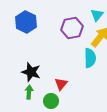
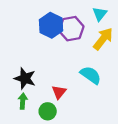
blue hexagon: (26, 22) -> (51, 25), moved
cyan semicircle: (90, 58) -> (91, 75), moved, turned -54

